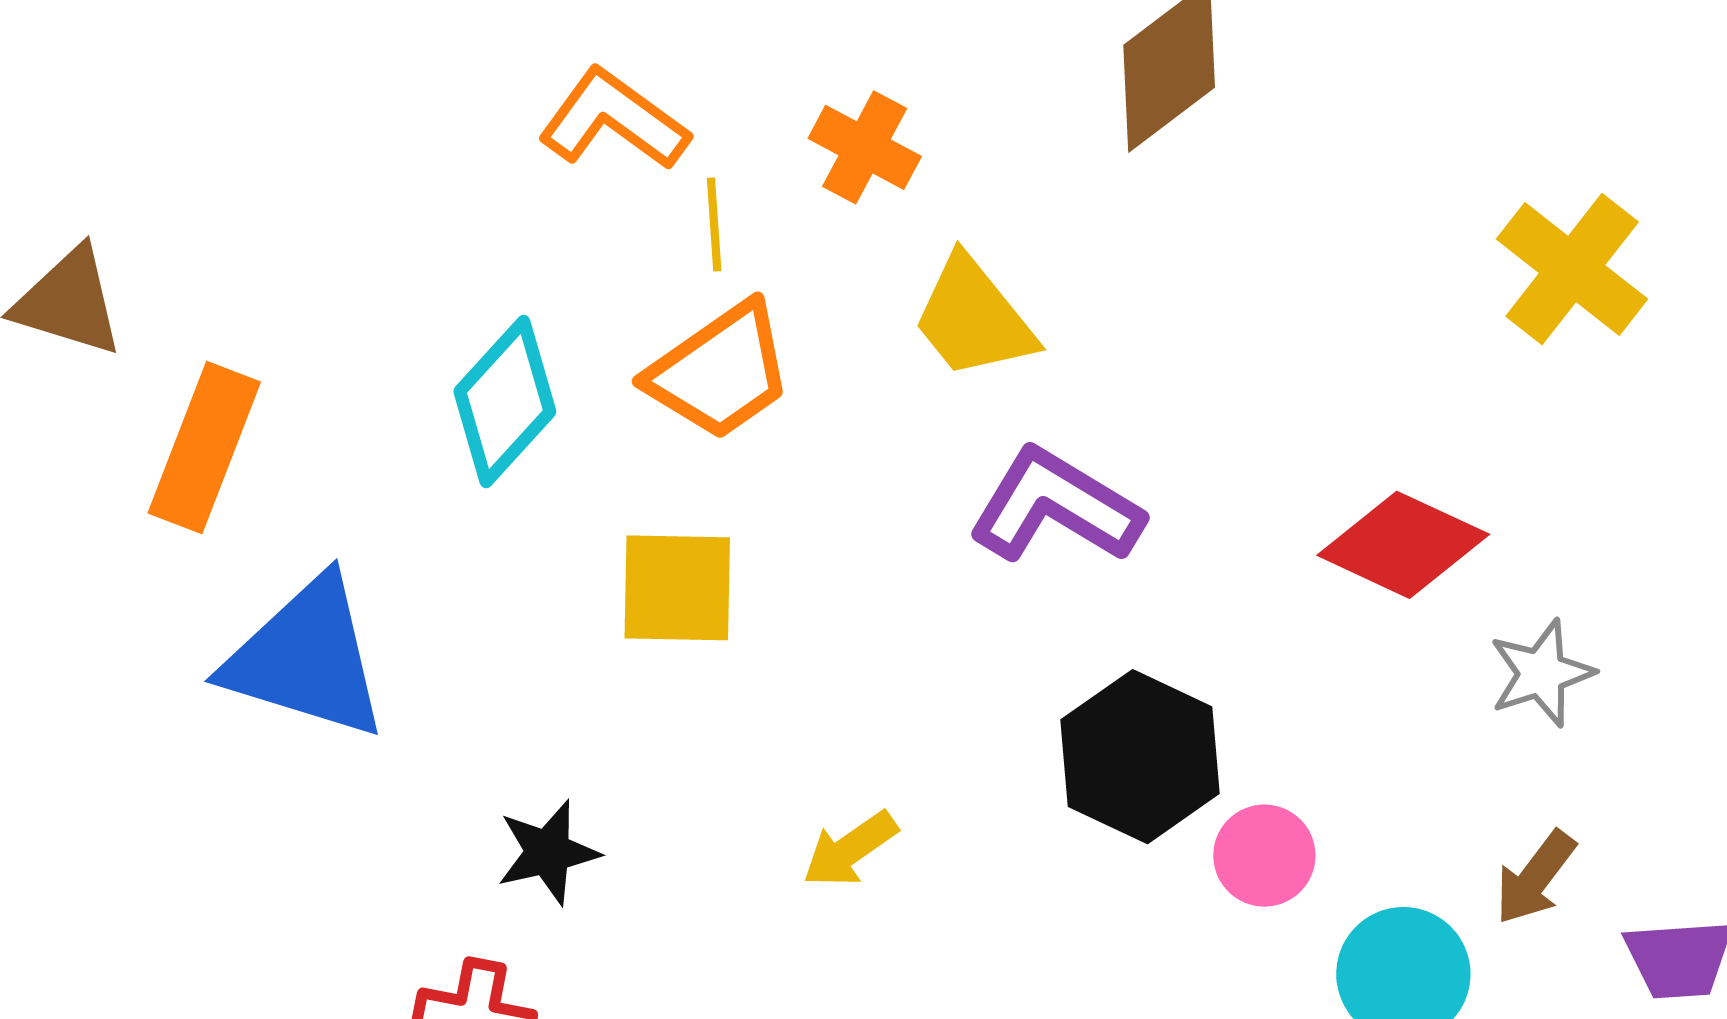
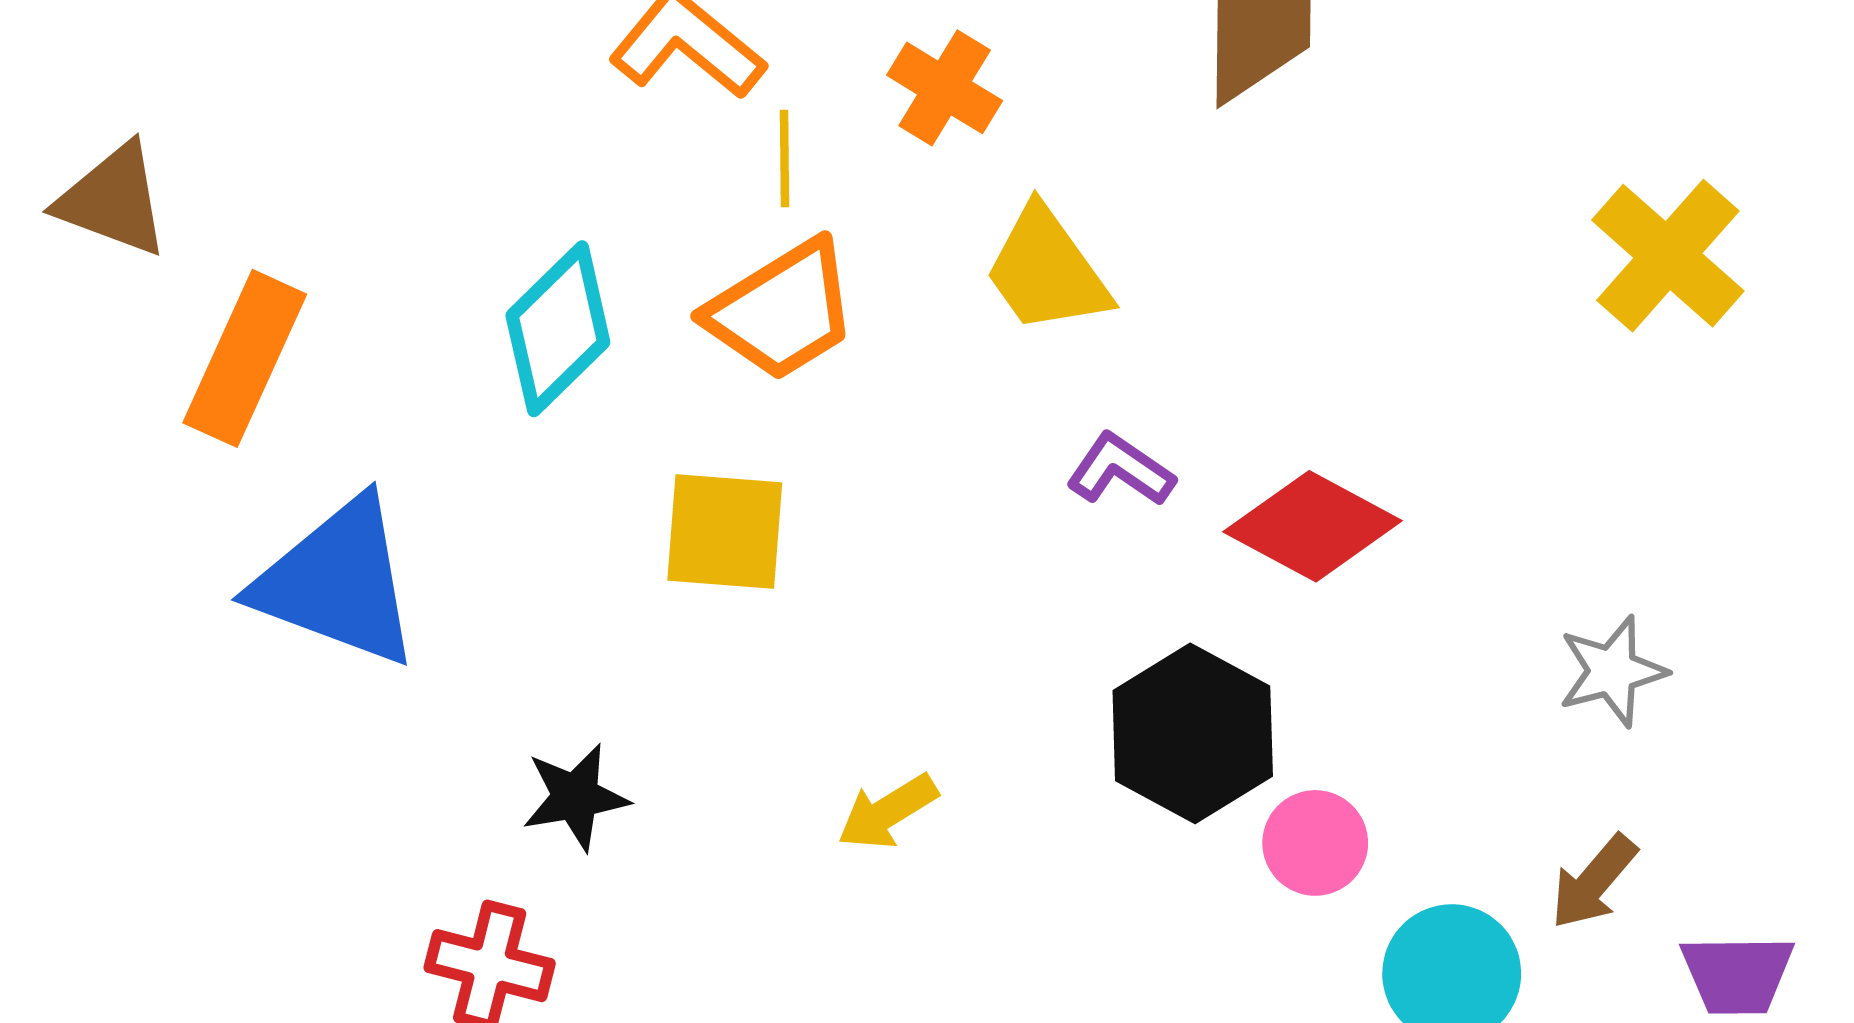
purple L-shape: (1056, 506) -> (1120, 470), size x0.6
red diamond: (1403, 545) -> (1313, 526), moved

